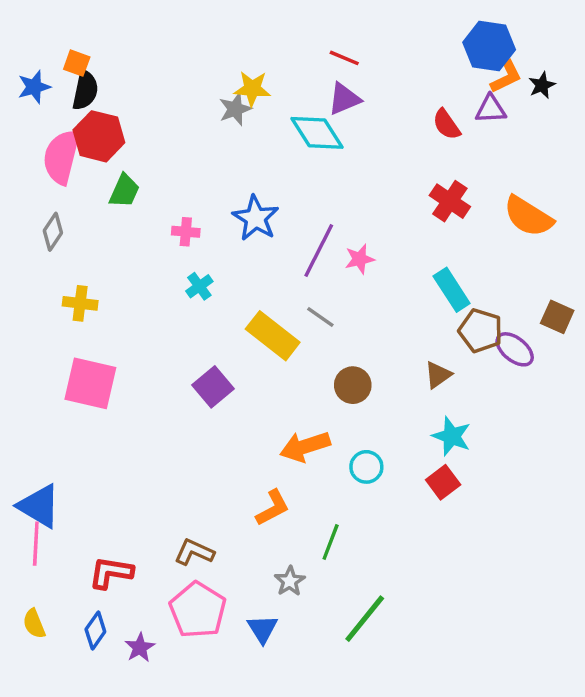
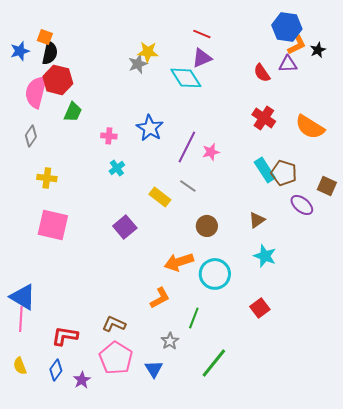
brown pentagon: (481, 331) -> (284, 173), moved
yellow rectangle: (273, 336) -> (160, 197), size x0.7
cyan circle: (366, 467) -> (215, 274), size x1.6
red square: (443, 482) -> (260, 308), moved

